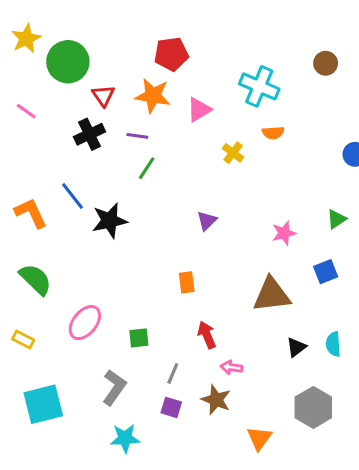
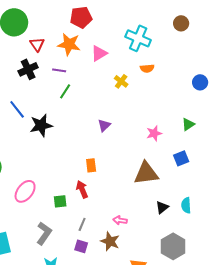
red arrow: (207, 335) -> (82, 189), moved

